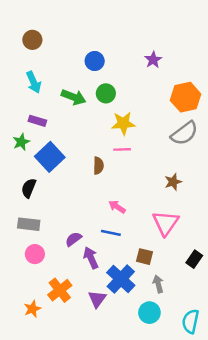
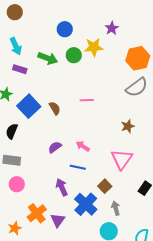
purple rectangle: (37, 121) -> (20, 69), moved
yellow star: (123, 123) -> (94, 47), moved
brown semicircle: (98, 166) -> (55, 108), moved, turned -32
purple semicircle: (73, 239) -> (55, 147), moved
brown square: (144, 257) -> (105, 186), turned 32
purple triangle: (97, 299) -> (58, 220), moved

